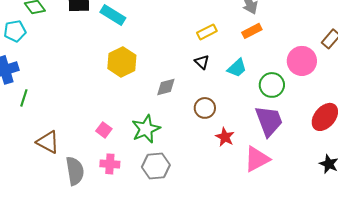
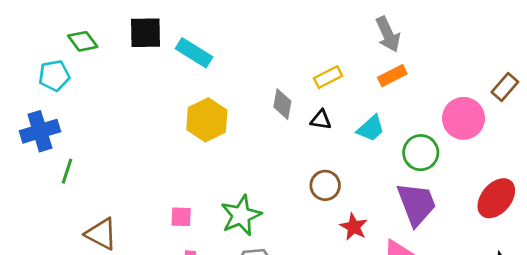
black triangle: (202, 62) -> (321, 120), turned -35
gray diamond: (166, 87) -> (282, 104), moved, turned -65
pink square: (104, 130) -> (181, 217), turned -35

